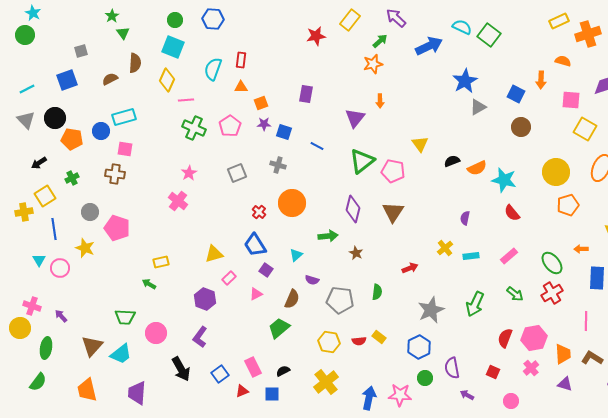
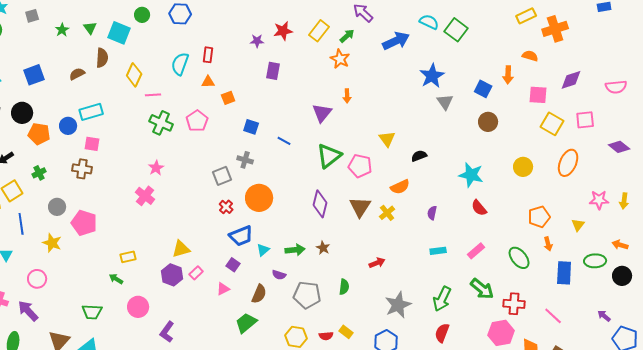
green star: (112, 16) -> (62, 30), moved
yellow rectangle: (350, 20) -> (319, 31), moved
cyan square: (173, 47) -> (119, 33), moved
gray square: (81, 51) -> (32, 16), moved
orange star: (373, 64) -> (340, 59), turned -30
purple rectangle: (306, 94) -> (273, 71), moved
gray triangle: (478, 107) -> (445, 102), turned -36
purple star: (264, 124) -> (257, 41), moved
orange semicircle: (477, 168) -> (400, 187), moved
yellow circle: (556, 172) -> (523, 167), size x0.7
gray square: (237, 173) -> (222, 176), moved
orange pentagon: (568, 205) -> (539, 217), moved
green arrow: (328, 236) -> (295, 250), moved
blue trapezoid: (255, 245) -> (241, 236), moved, turned -80
yellow cross: (445, 248) -> (387, 213), moved
orange arrow: (581, 249) -> (548, 244), turned -104
pink circle: (60, 268) -> (37, 279), moved
red cross: (552, 293) -> (514, 304), moved, turned 35
green arrow: (515, 294) -> (482, 289), size x1.4
purple hexagon: (205, 299) -> (172, 275), moved
purple arrow: (61, 316) -> (28, 311), size x1.6
pink line: (586, 321) -> (553, 316), turned -48
pink circle: (156, 333) -> (138, 307), moved
red semicircle: (505, 338) -> (442, 333), moved

